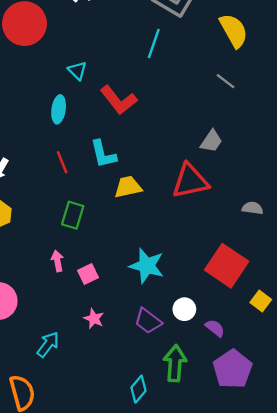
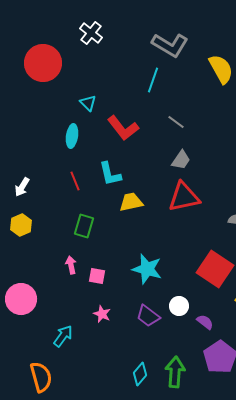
gray line: (225, 81) -> (176, 122), moved
gray trapezoid: (211, 141) -> (181, 160), moved
pink square: (88, 274) -> (97, 276), turned 36
green arrow: (175, 363) -> (175, 372), moved

